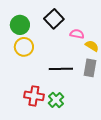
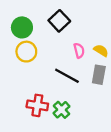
pink semicircle: (77, 34) -> (79, 51), moved, turned 64
black line: (61, 69) -> (67, 76), turned 30

